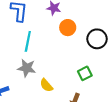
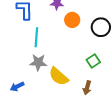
yellow semicircle: (46, 85) -> (59, 76), size x1.5

